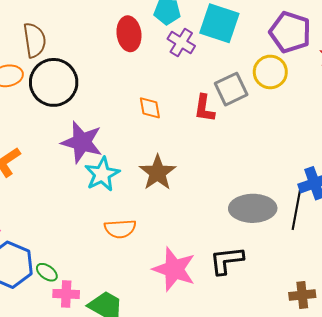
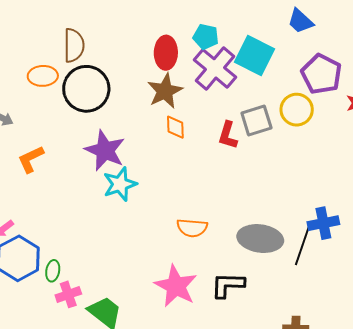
purple cross: (181, 42) -> (215, 68), size x1.6
brown star: (158, 173) -> (165, 91), moved
orange semicircle: (120, 229) -> (192, 228), moved
green ellipse: (47, 272) -> (53, 271), turned 55
pink cross: (66, 294) -> (68, 294), turned -30

